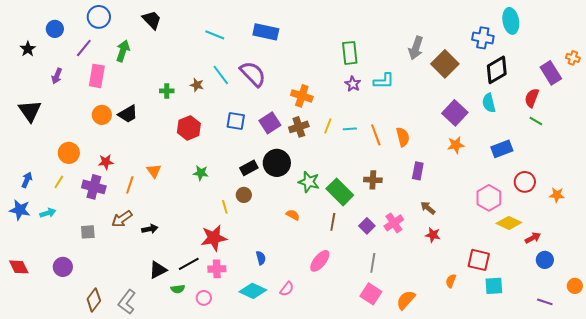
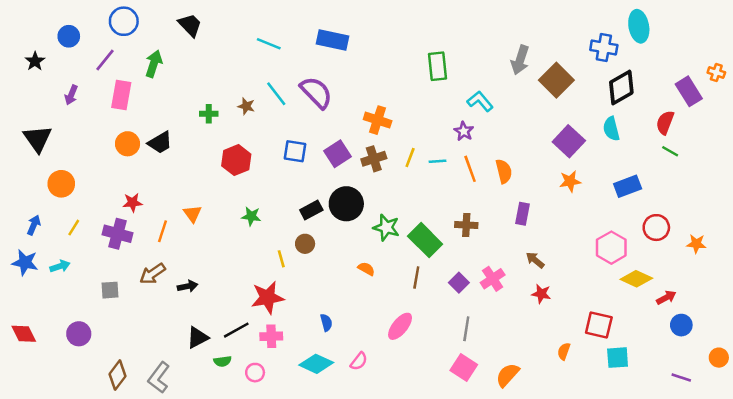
cyan L-shape: (384, 81) -> (480, 101), turned -130
purple star: (353, 84) -> (464, 131), moved
orange circle: (69, 153) -> (61, 184), moved

